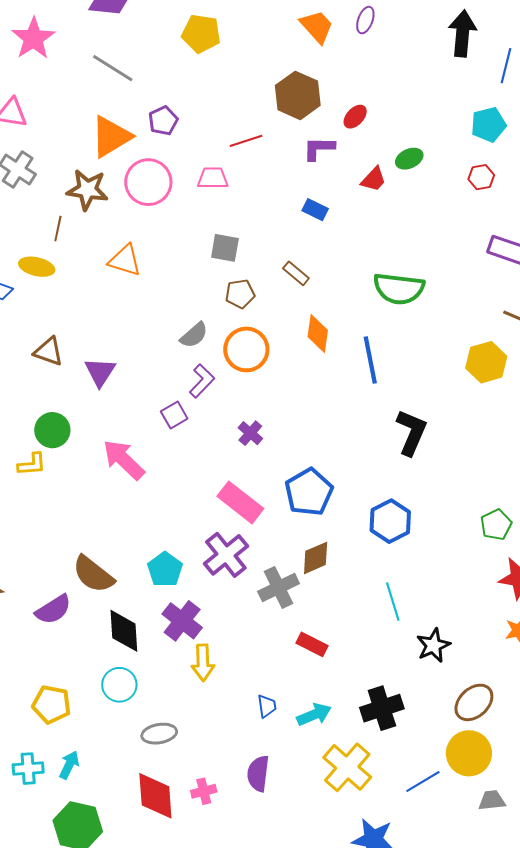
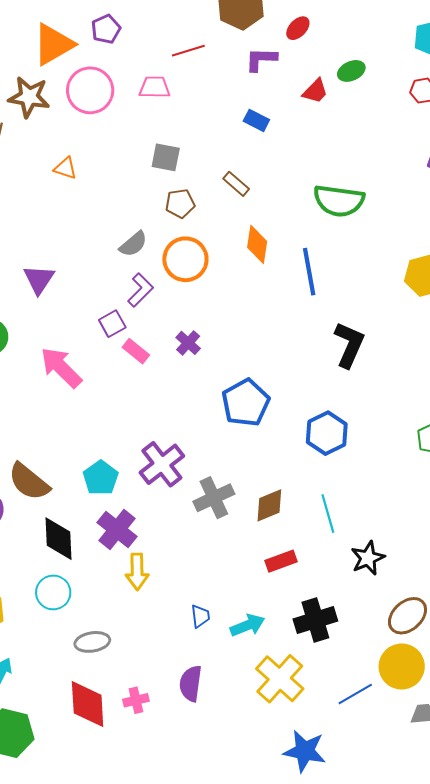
orange triangle: (125, 260) -> (65, 168), size x0.7
pink rectangle: (240, 502) -> (136, 351), moved, size x0.6
brown diamond: (316, 558) -> (269, 505), moved
red rectangle: (312, 644) -> (281, 561), moved, turned -48

